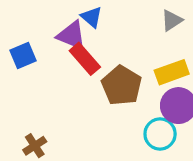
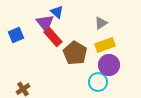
gray triangle: (172, 20) -> (101, 23), moved
purple triangle: (71, 35) -> (45, 23), turned 30

